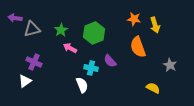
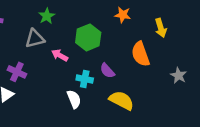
orange star: (134, 19) -> (123, 15), moved
gray triangle: (32, 29) -> (35, 39), moved
green star: (61, 30) -> (47, 16), moved
yellow semicircle: (153, 88) -> (122, 100), moved, size x1.5

